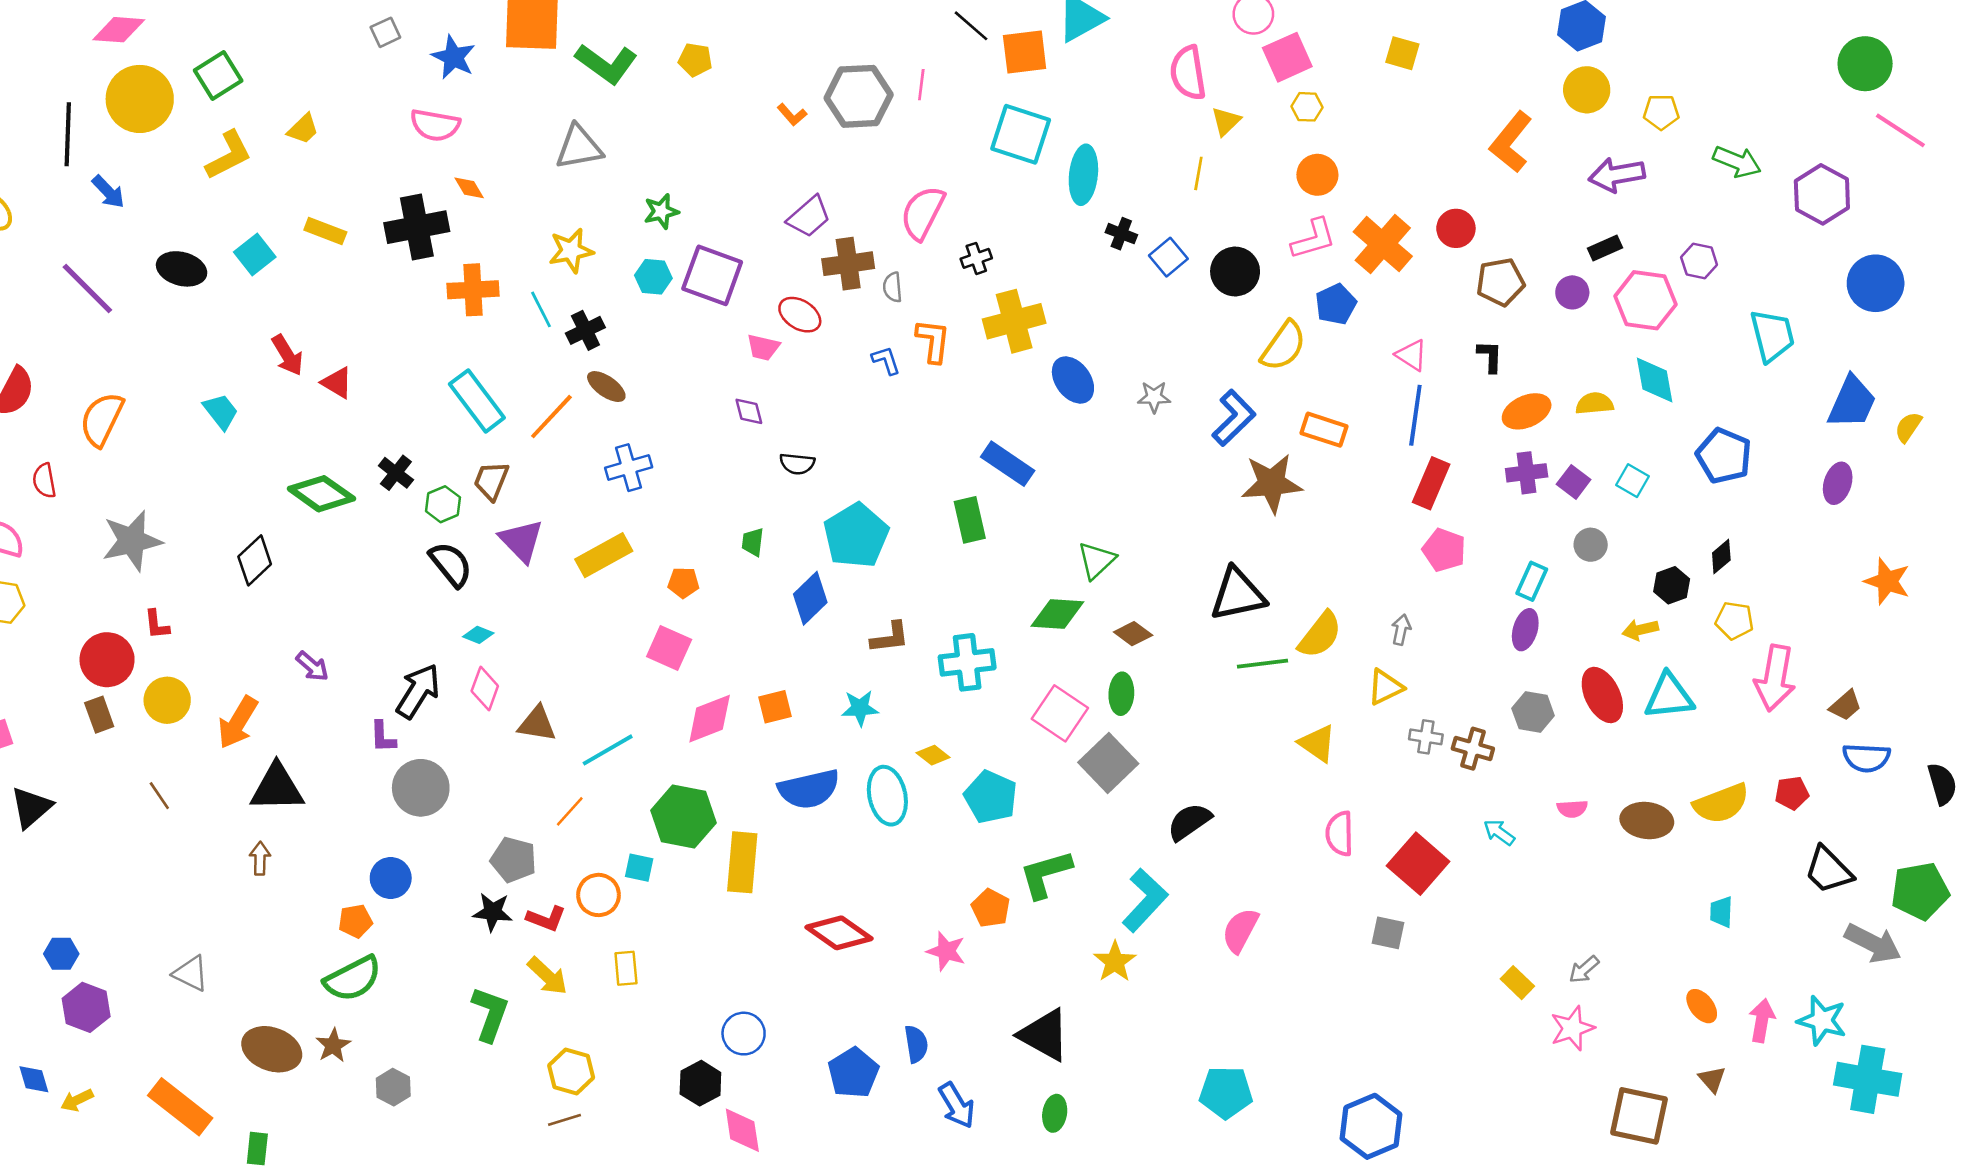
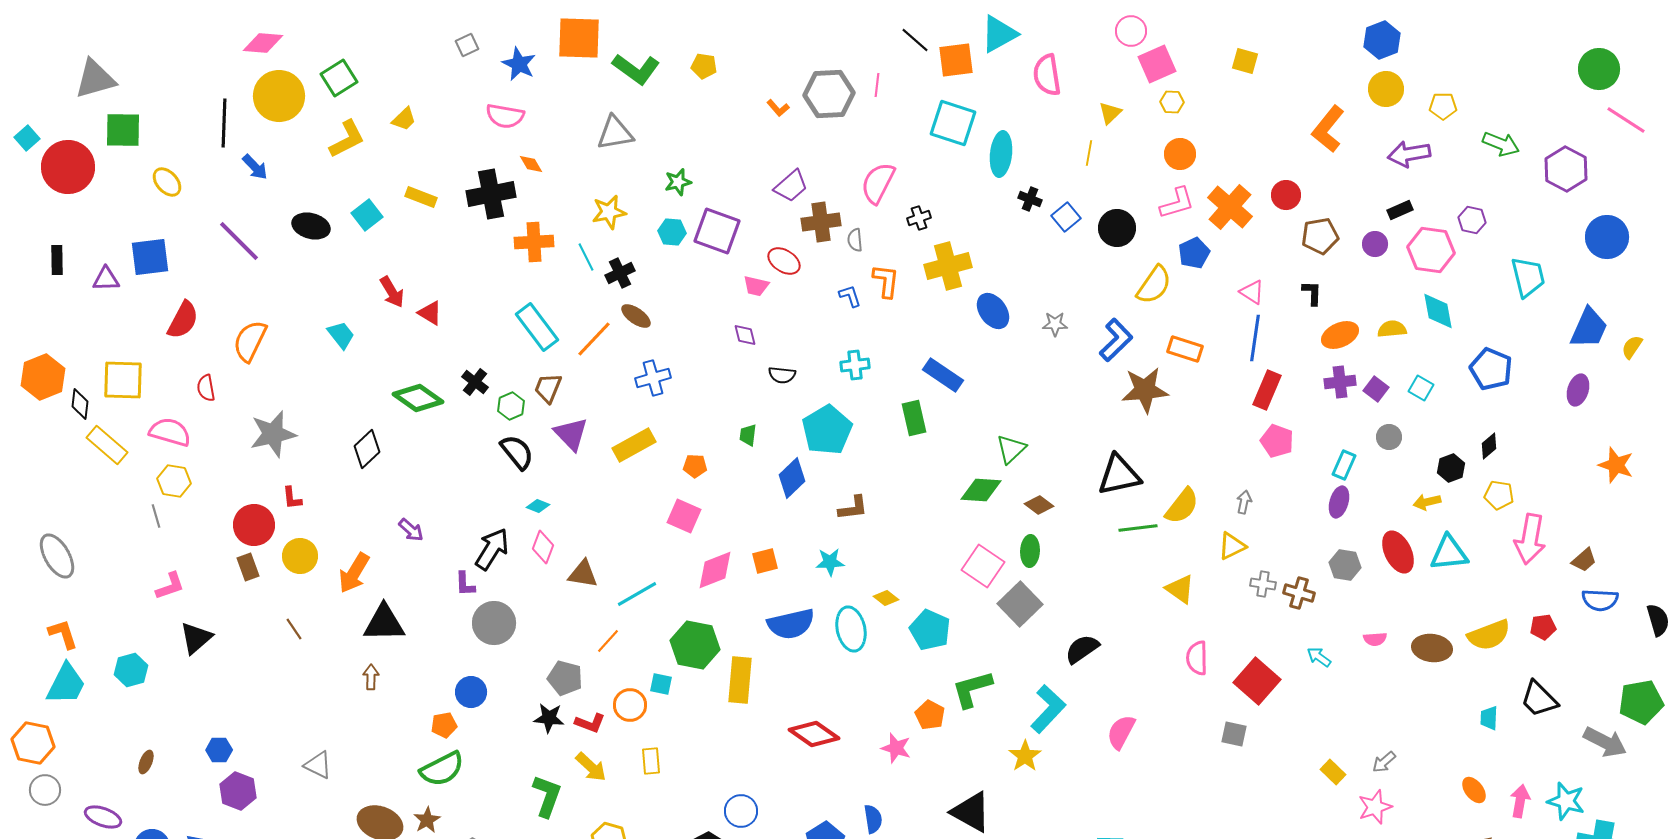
pink semicircle: (1188, 73) -> (1047, 75), moved
cyan cross: (967, 662) -> (855, 365), moved, size x0.7
black trapezoid: (1828, 870) -> (1539, 699), moved

